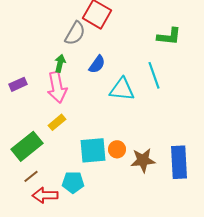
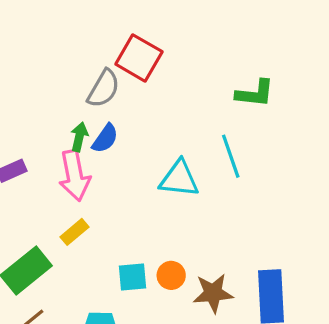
blue semicircle: (97, 64) -> (105, 138), moved
cyan square: (93, 150) -> (133, 277), size x0.7

